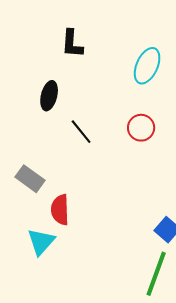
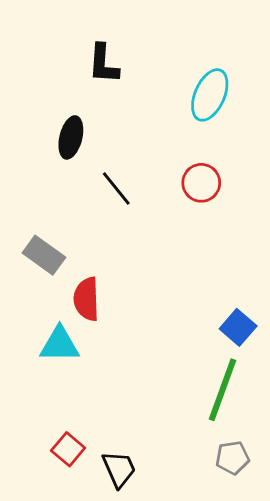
cyan triangle: (41, 242) -> (60, 344), turned 48

